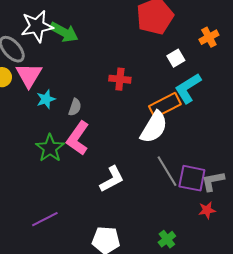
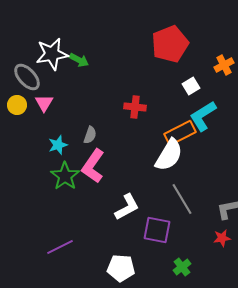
green arrow: (64, 32) -> (79, 60), size x0.7
pink triangle: (29, 75) -> (44, 103), size x0.7
cyan star: (46, 99) -> (58, 145), moved
purple square: (192, 178) -> (157, 230), moved

